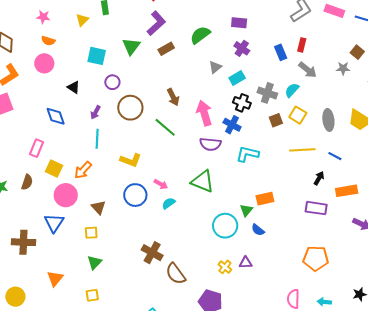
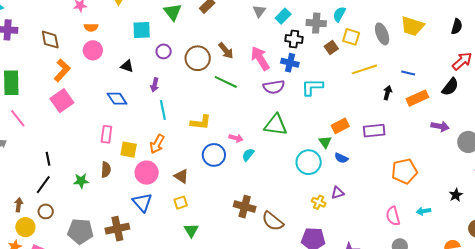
brown circle: (130, 108) -> (198, 58), moved
blue line: (335, 156) -> (408, 73), moved
purple rectangle: (316, 208) -> (374, 131), moved

